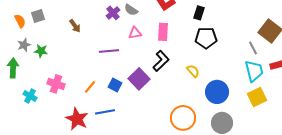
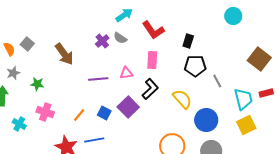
gray square: (38, 16) -> (27, 44), turned -32
brown arrow: (75, 26) -> (64, 54), size x1.6
pink triangle: (135, 33) -> (126, 73), moved
gray line: (253, 48) -> (217, 81), moved
green star: (41, 51) -> (37, 84), moved
yellow semicircle: (193, 71) -> (182, 99), size x1.5

